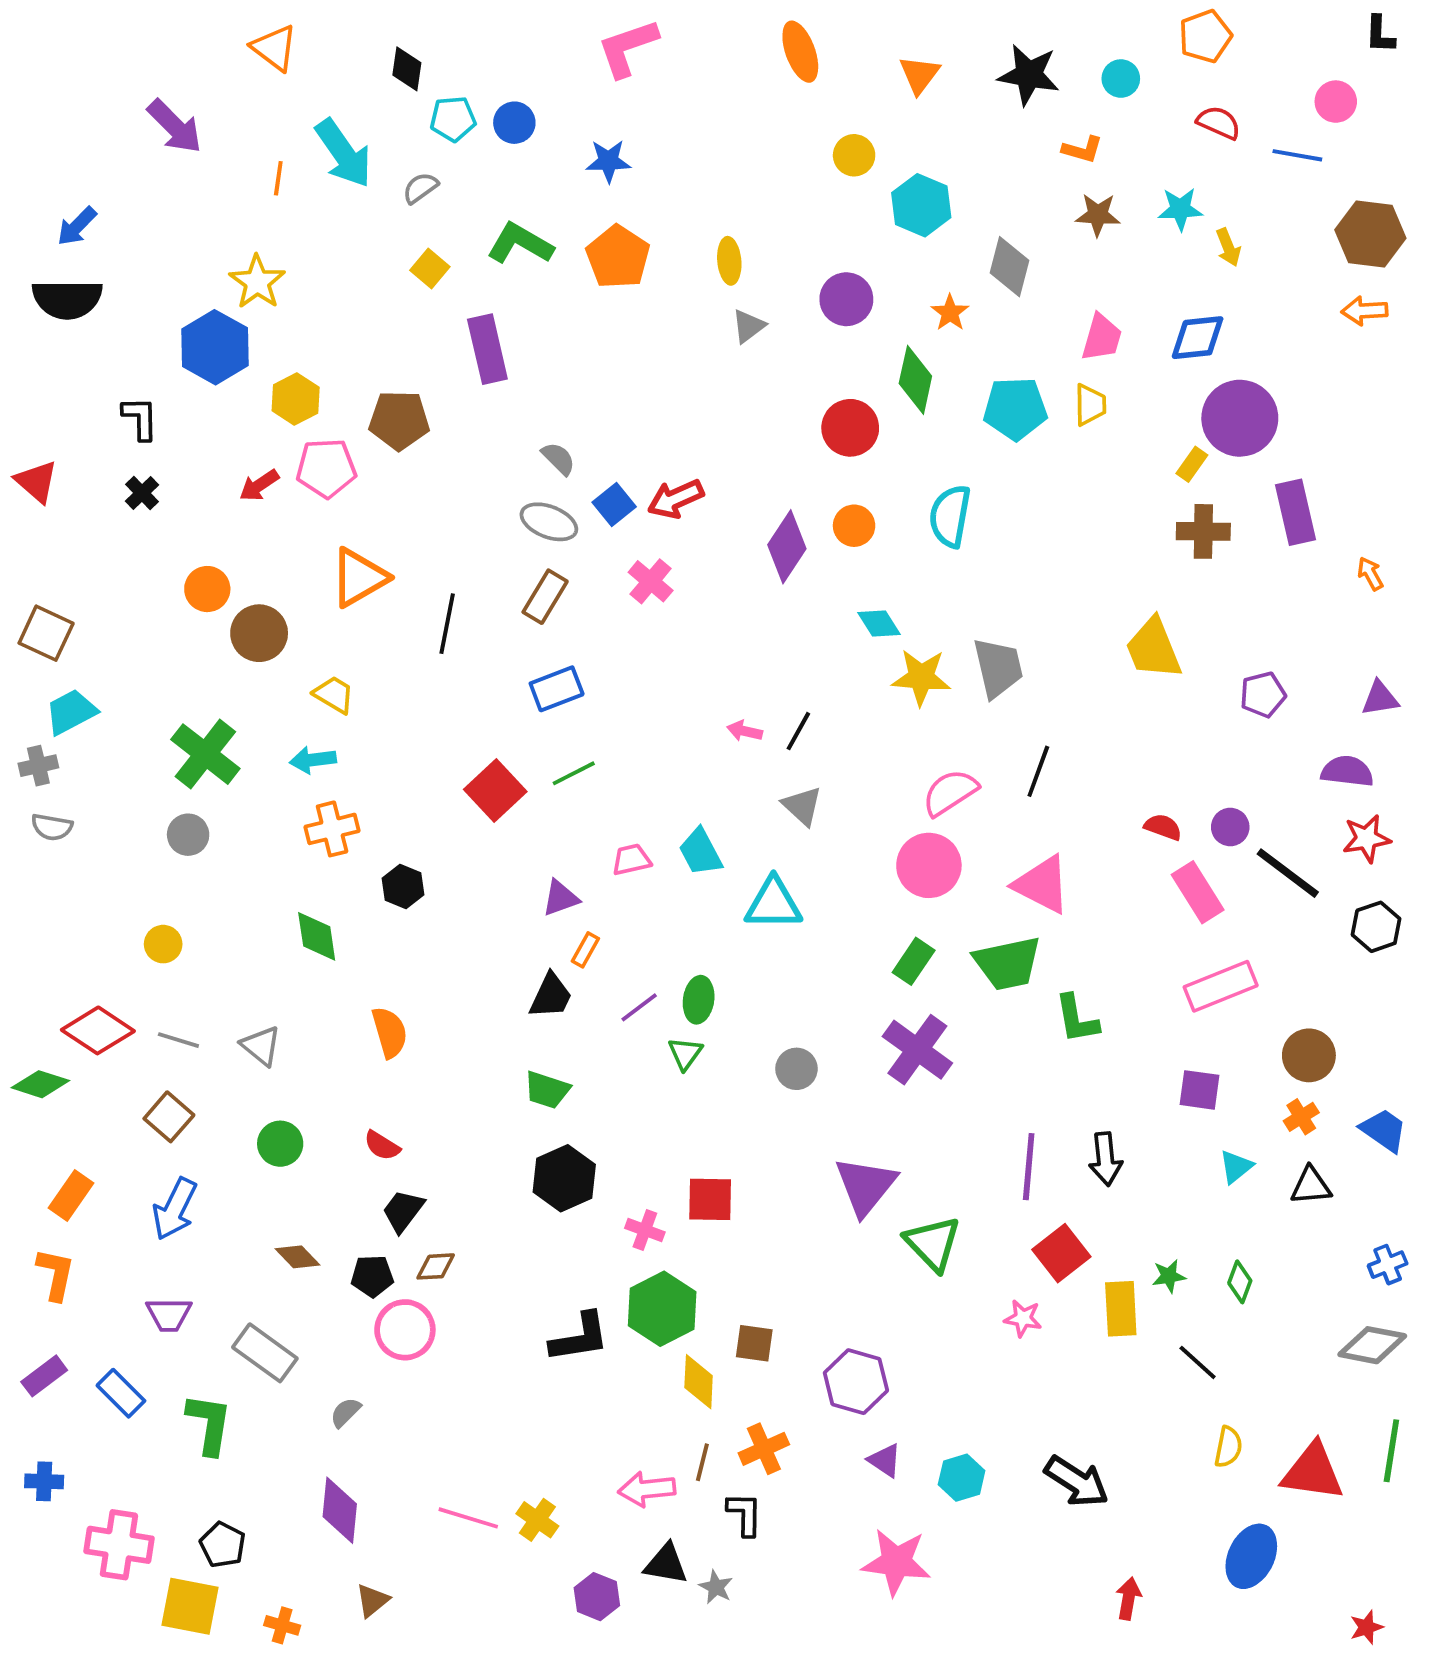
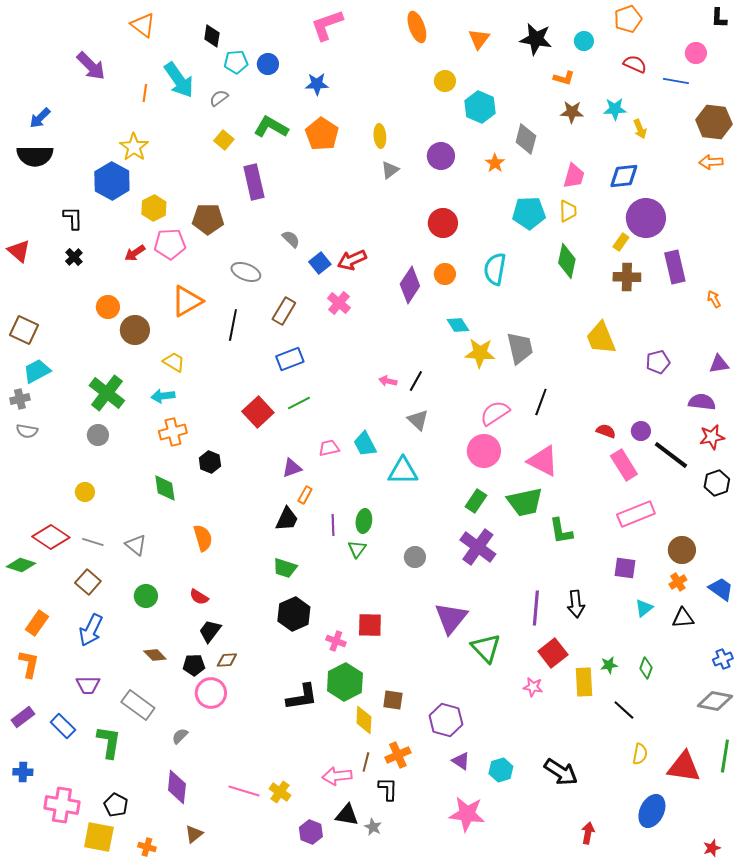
green diamond: (915, 380) -> (567, 261), moved
gray ellipse: (549, 522) -> (246, 272), moved
purple line: (639, 1007) -> (333, 525), turned -55

